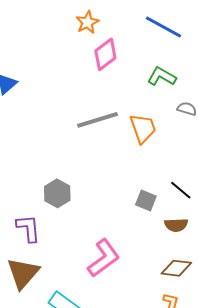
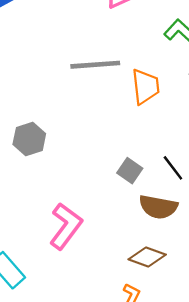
brown semicircle: (176, 225) -> (158, 207), size x1.4
pink L-shape: (104, 258) -> (66, 226), turned -30

